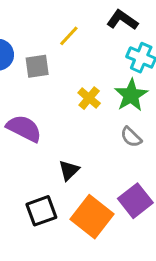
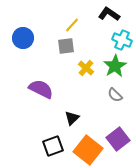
gray square: (37, 66) -> (66, 46), moved

